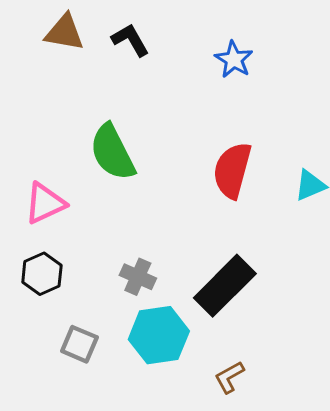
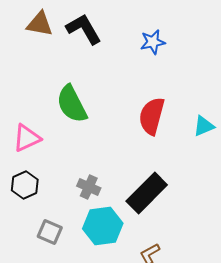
black L-shape: (130, 40) -> (84, 29), size x1.4
blue star: (234, 59) -> (153, 42), turned 30

